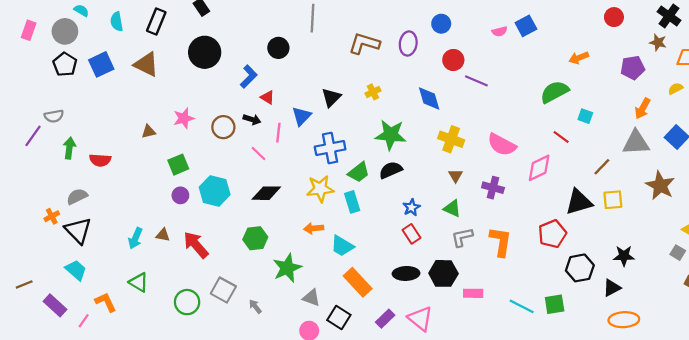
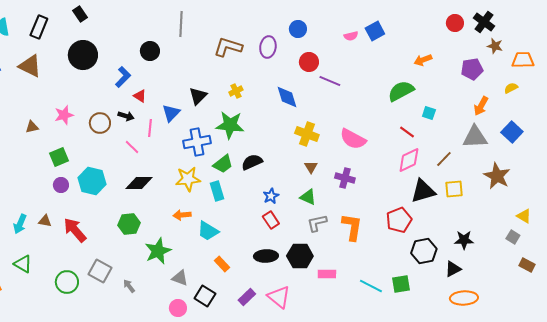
black cross: (669, 16) -> (484, 22), moved
green star: (391, 135) -> (230, 125), moved
pink diamond: (539, 168) -> (409, 160), moved
orange rectangle: (358, 282) -> (222, 264), size x0.6

